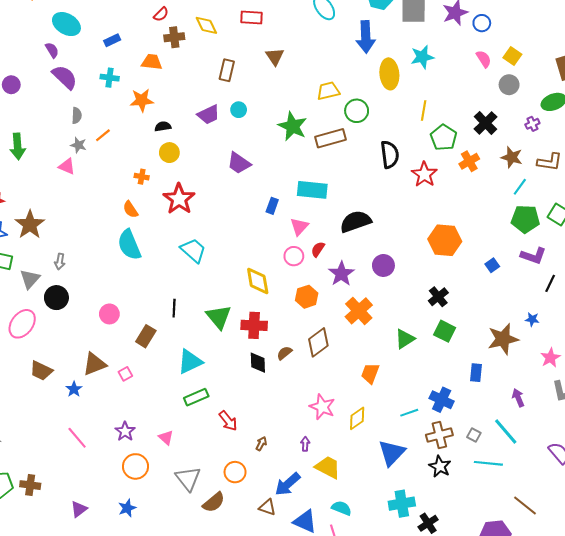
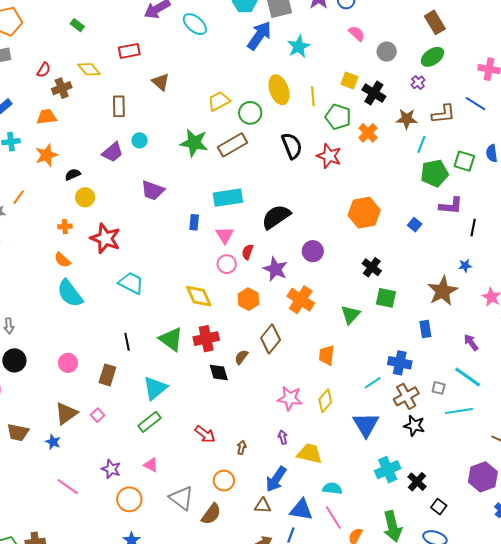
blue arrow: (366, 37) -> (259, 36), moved, turned -128
yellow square: (512, 56) -> (349, 81), moved
yellow ellipse: (389, 74) -> (279, 90), moved
green rectangle: (196, 397) -> (149, 422), moved

